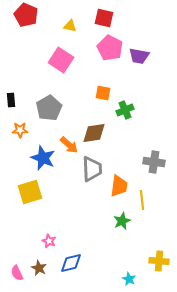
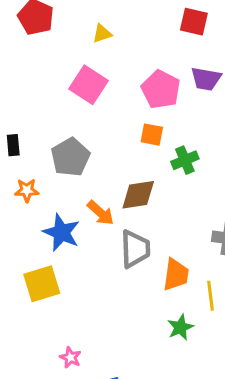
red square: (104, 18) -> (194, 22), moved
yellow triangle: (70, 26) -> (102, 34), turned -32
pink pentagon: (110, 48) -> (161, 89), moved

